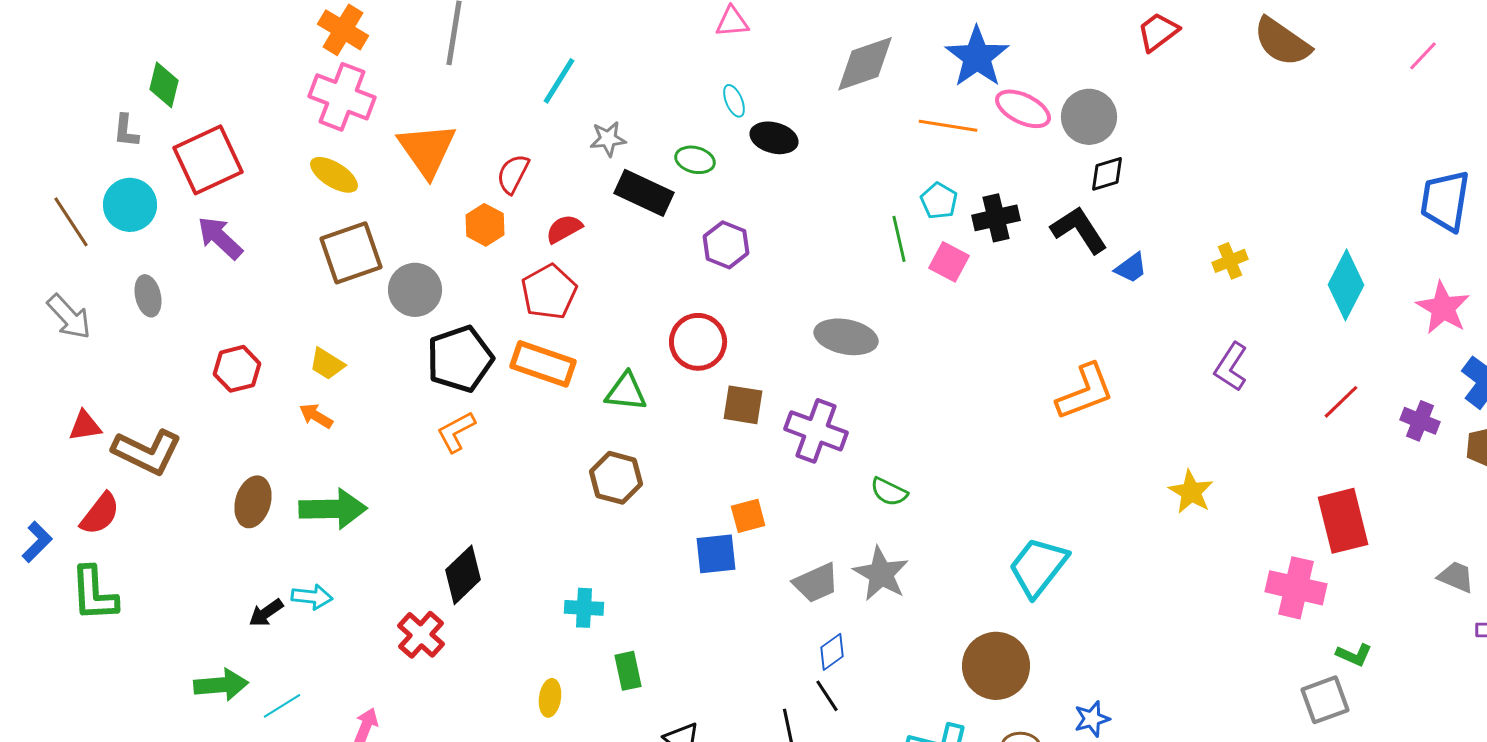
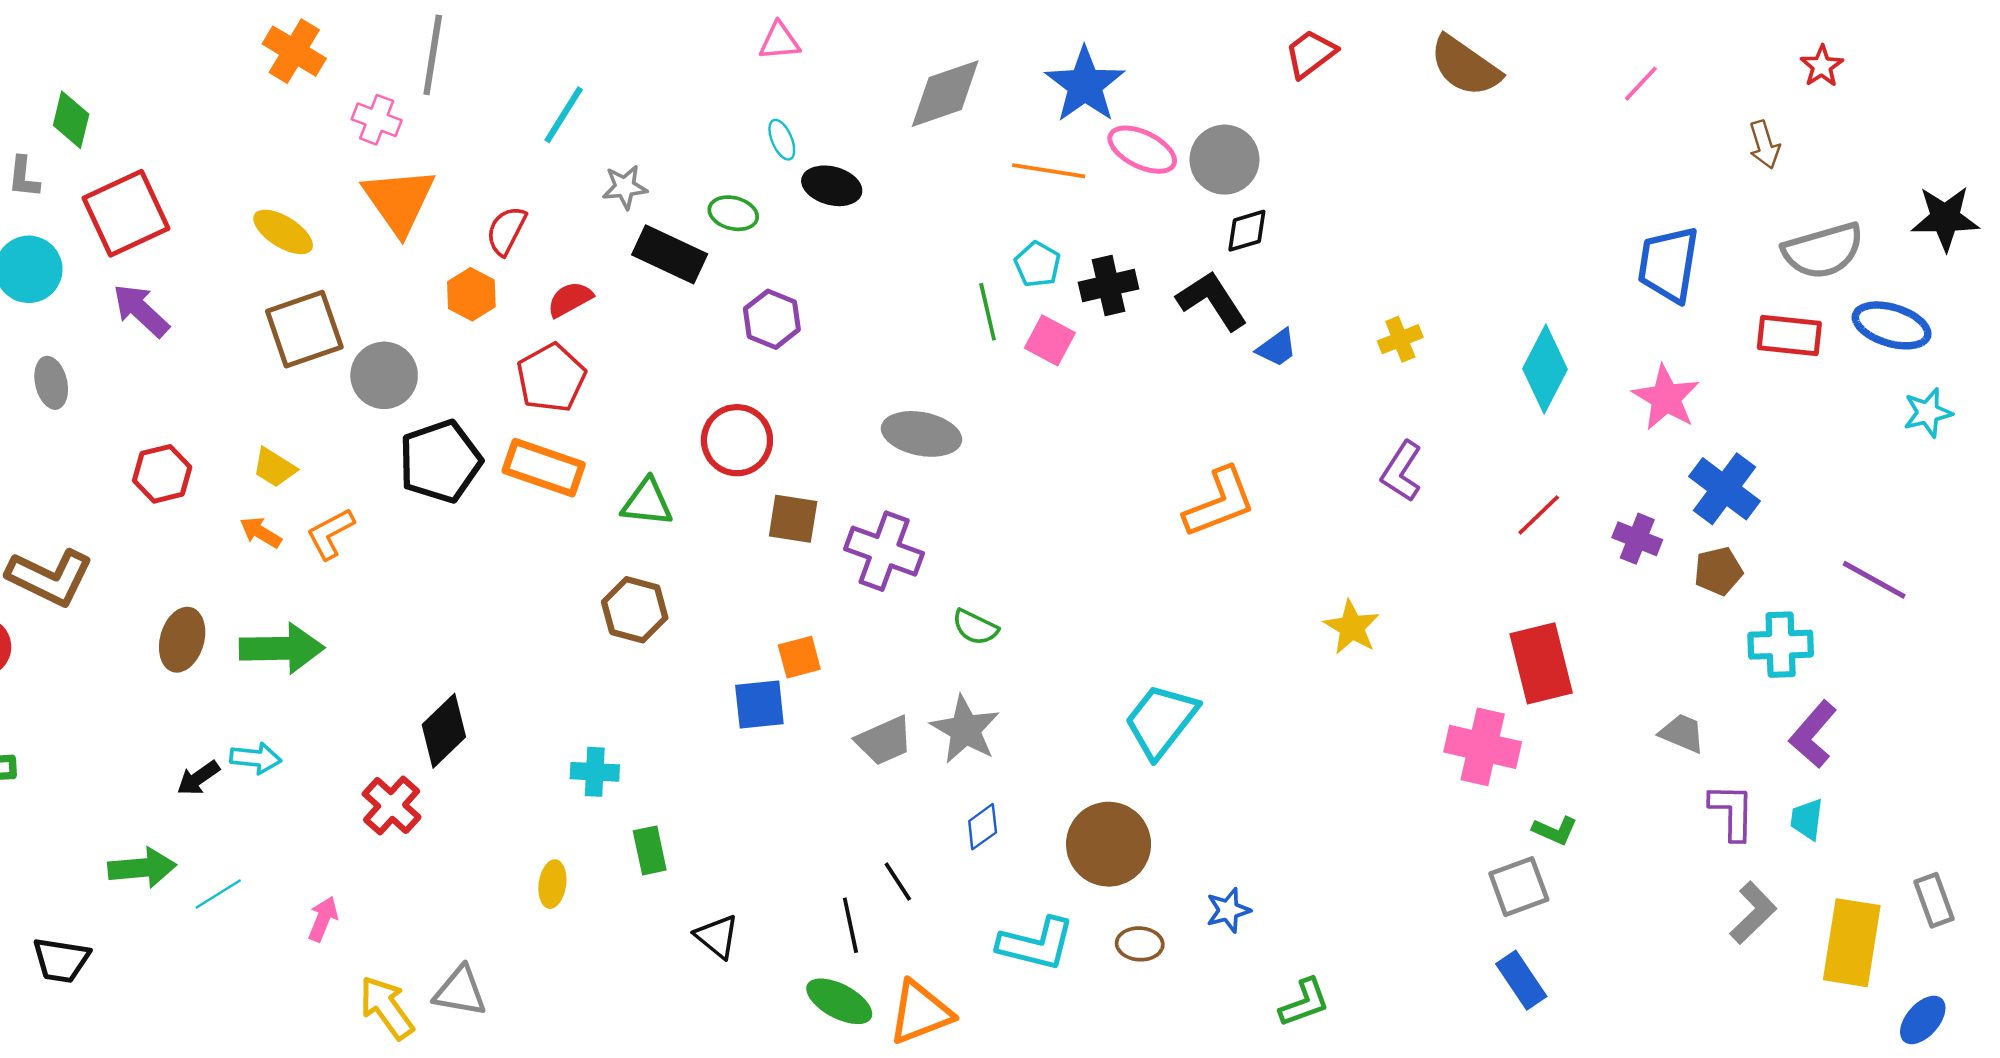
pink cross: (342, 97) -> (377, 120), moved, size x0.6
orange L-shape: (456, 432) -> (330, 534), moved
blue diamond: (832, 652) -> (983, 827), moved

